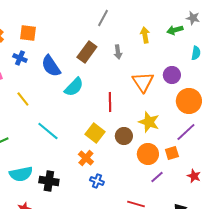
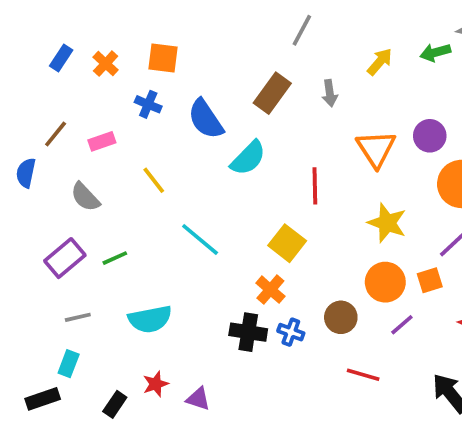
yellow arrow: (145, 35) -> (380, 62), turned 49
brown circle: (124, 136) -> (341, 317), moved
black cross: (49, 181) -> (248, 332), moved

